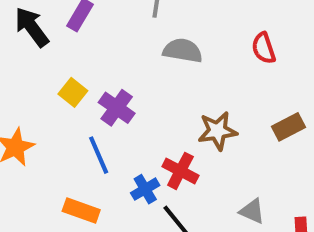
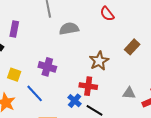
yellow square: (73, 92) -> (14, 75), moved
blue line: (99, 155) -> (35, 93), moved

